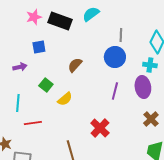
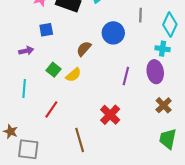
gray line: (121, 35) -> (141, 15), moved
blue circle: (115, 57) -> (113, 33), moved
yellow semicircle: (65, 99) -> (73, 75), moved
red line: (33, 123) -> (51, 109), moved, turned -48

